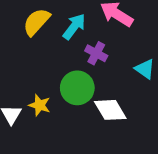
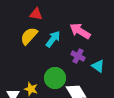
purple cross: (96, 53) -> (78, 56), moved

